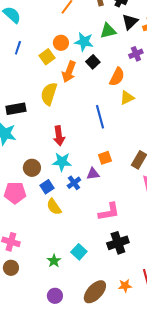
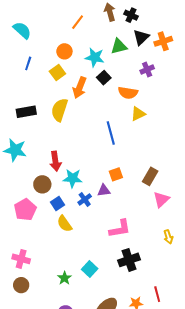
orange circle: (61, 43) -> (64, 51), moved
orange semicircle: (117, 77) -> (128, 93), turned 72
black rectangle: (16, 109) -> (26, 112), moved
red arrow: (59, 136) -> (55, 161), moved
pink pentagon: (15, 193) -> (25, 210), turned -30

